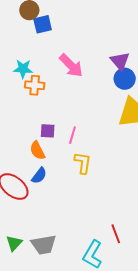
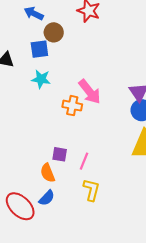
blue square: (43, 24) -> (39, 49), moved
cyan star: (23, 69) -> (41, 79), moved
orange cross: (35, 85) -> (72, 106), moved

